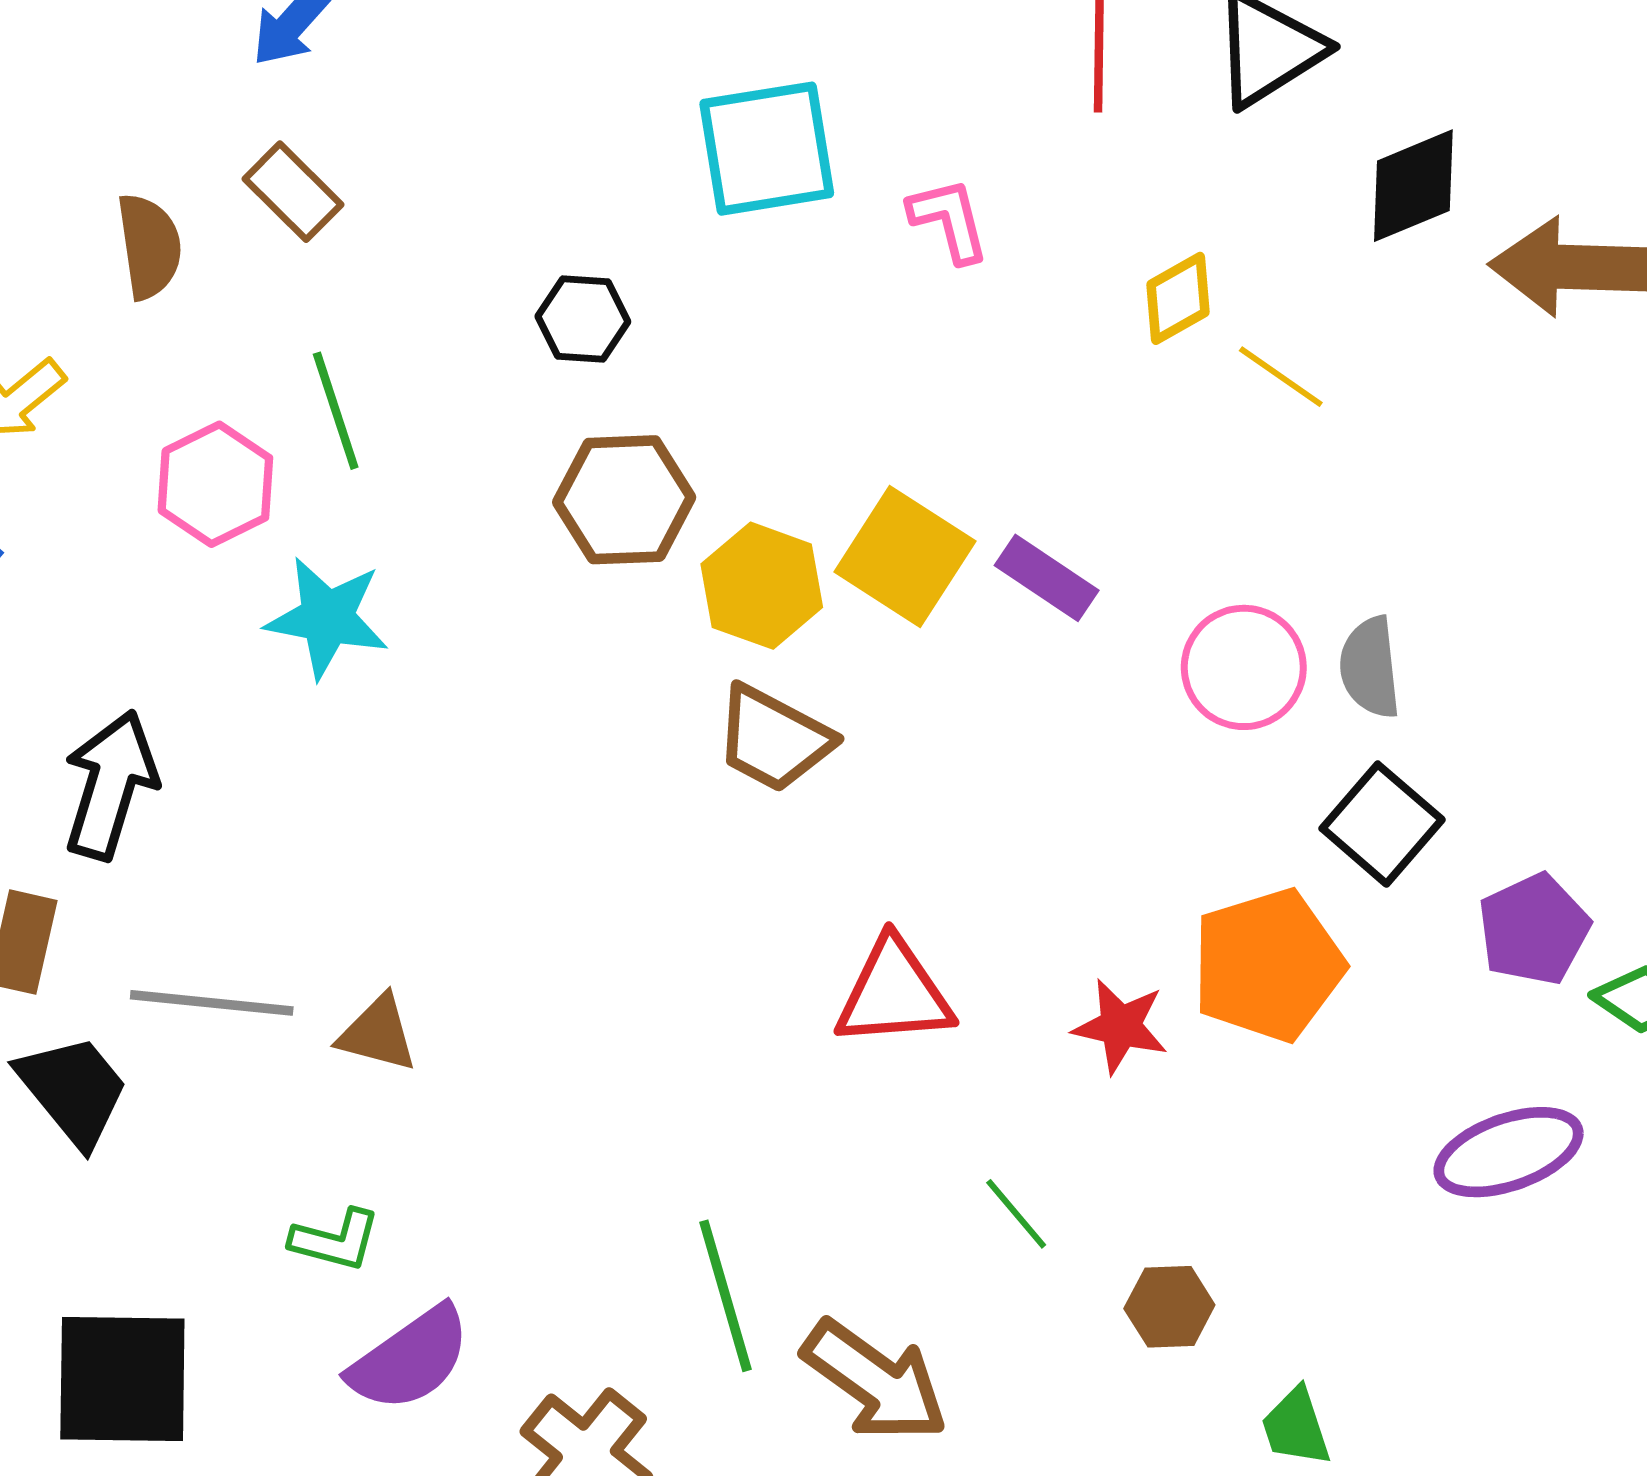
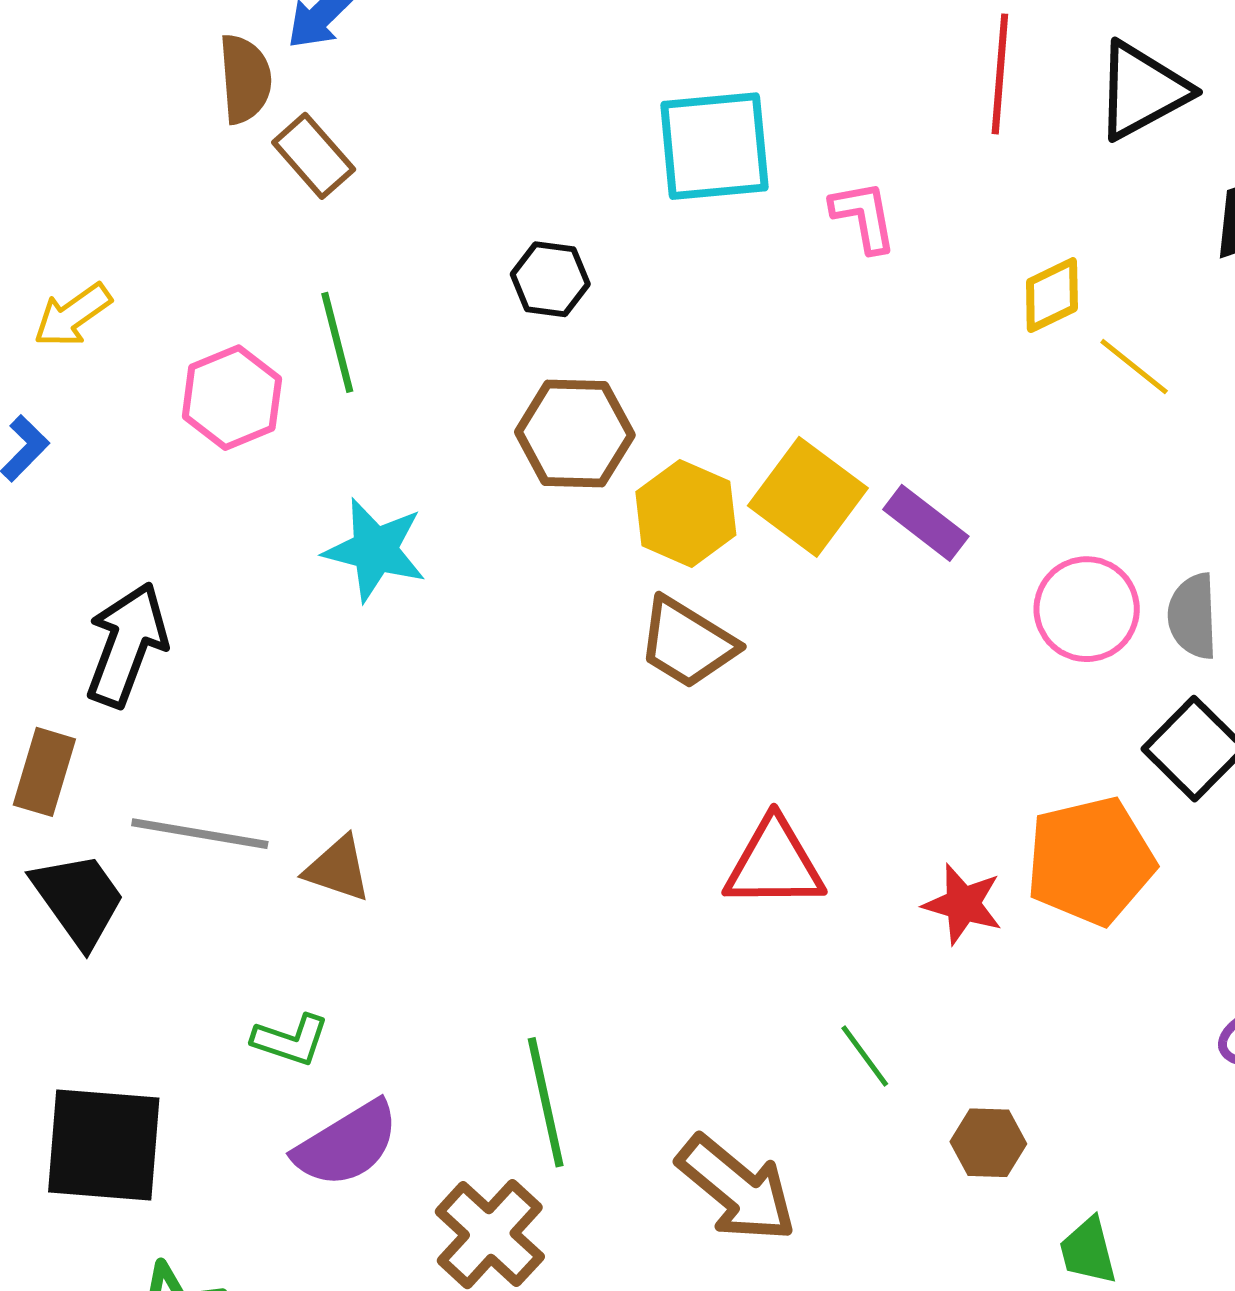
brown semicircle: (149, 246) -> (245, 79), moved
cyan star: (327, 618) -> (375, 550), moved
green line: (725, 1296) -> (546, 1102), moved

